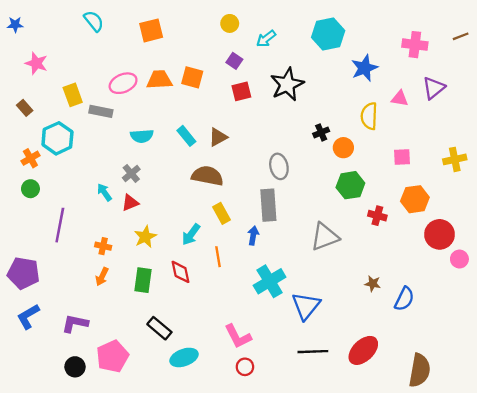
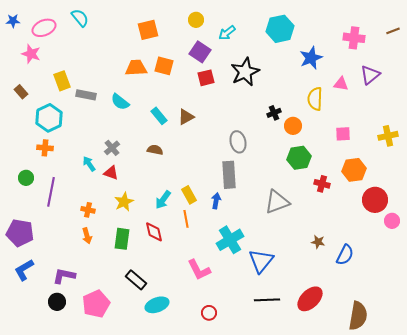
orange square: (151, 30) -> (148, 30), moved
purple square: (234, 61) -> (200, 52), size x1.5
pink ellipse: (123, 83) -> (44, 28), moved
cyan semicircle: (142, 136) -> (120, 102), moved, turned 42
orange cross: (30, 158) -> (45, 148), moved, turned 35
brown semicircle: (207, 176) -> (155, 150), moved, size x0.6
green circle: (30, 189) -> (26, 178), moved
red triangle: (130, 203) -> (111, 173), turned 42
yellow rectangle: (222, 213) -> (189, 195), moved
orange arrow: (102, 277) -> (87, 236), turned -42
pink L-shape: (238, 336) -> (199, 270), moved
black circle: (75, 367) -> (57, 302), moved

